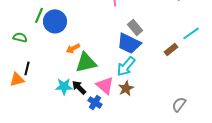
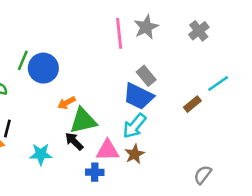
pink triangle: (105, 85) -> (108, 150), turned -42
cyan star: (64, 86) -> (41, 154), moved
black arrow: (79, 87) -> (74, 141), moved
blue cross: (95, 102) -> (95, 172), turned -32

